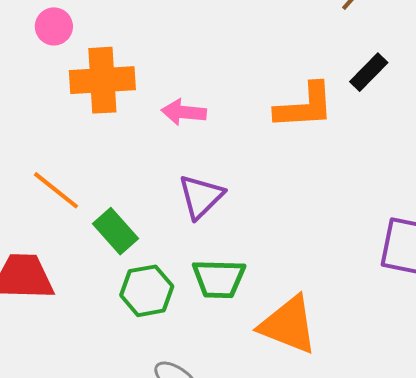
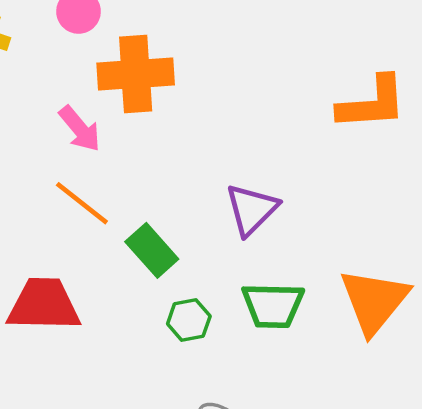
pink arrow: (184, 112) -> (80, 129), moved, turned -135
green hexagon: (147, 291) -> (189, 320), size x0.7
orange triangle: (288, 325) -> (374, 301), moved, turned 48

